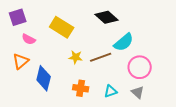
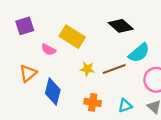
pink semicircle: (29, 39) -> (48, 50), moved

